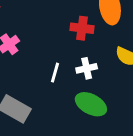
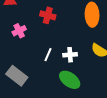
red cross: (82, 28) -> (48, 15), moved

